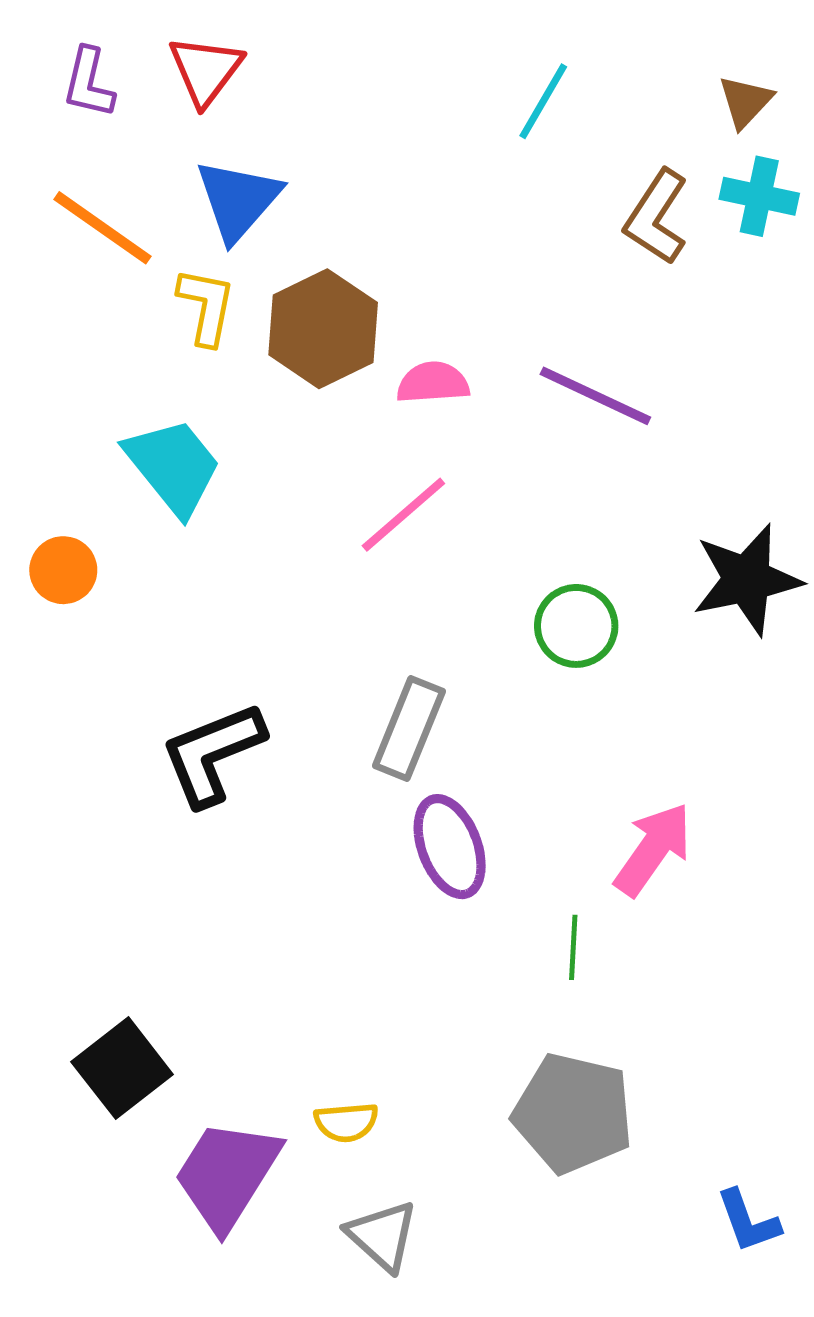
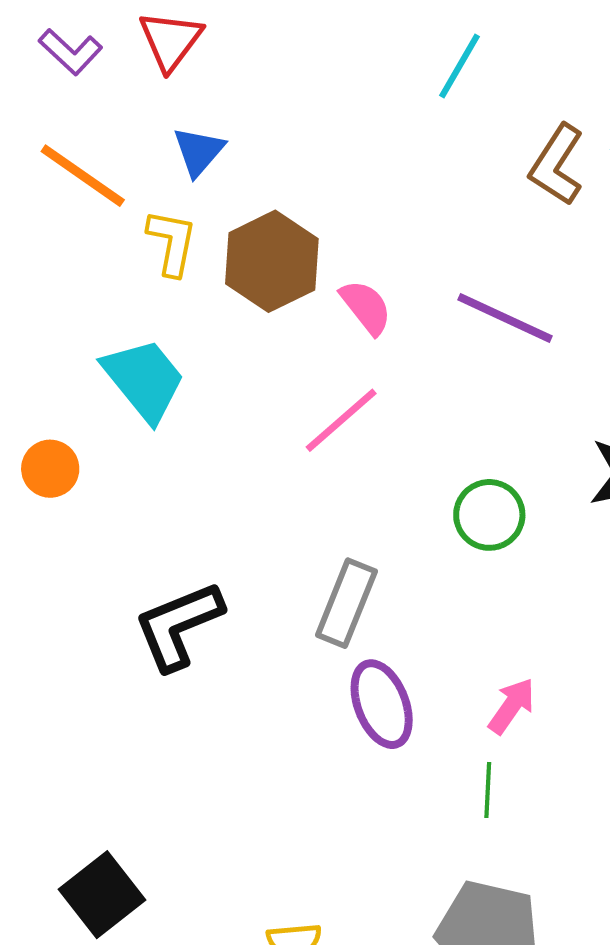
purple L-shape: (89, 83) -> (70, 52), turned -60
blue triangle: (238, 200) -> (199, 151), size x0.7
pink semicircle: (433, 383) -> (366, 307), turned 56
pink arrow: (653, 849) -> (512, 706), moved, size x0.7

